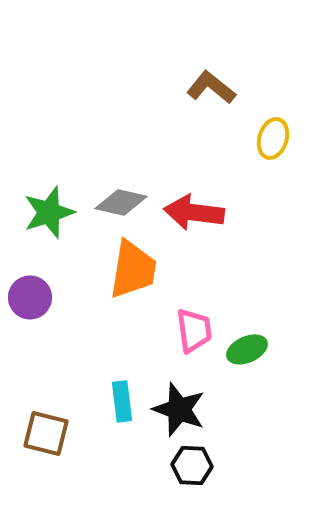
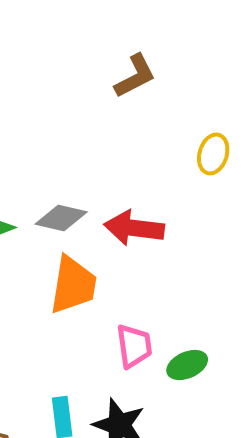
brown L-shape: (211, 87) -> (135, 76), moved, turned 114

